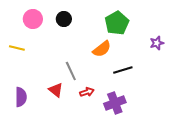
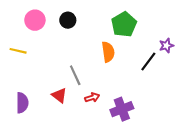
orange semicircle: (102, 49) -> (108, 52), turned -60
black line: (123, 70) -> (148, 61), moved, turned -36

